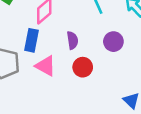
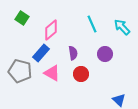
blue rectangle: (31, 40) -> (41, 53), turned 30

